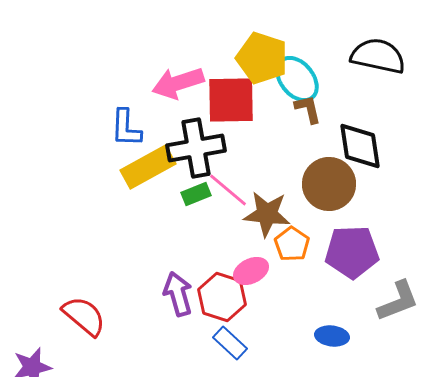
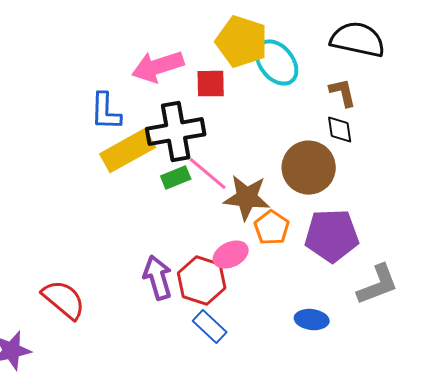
red square: (231, 100) -> (211, 84), size x0.6
brown L-shape: (308, 109) -> (343, 93), moved
black diamond: (360, 146) -> (340, 130), size x0.6

